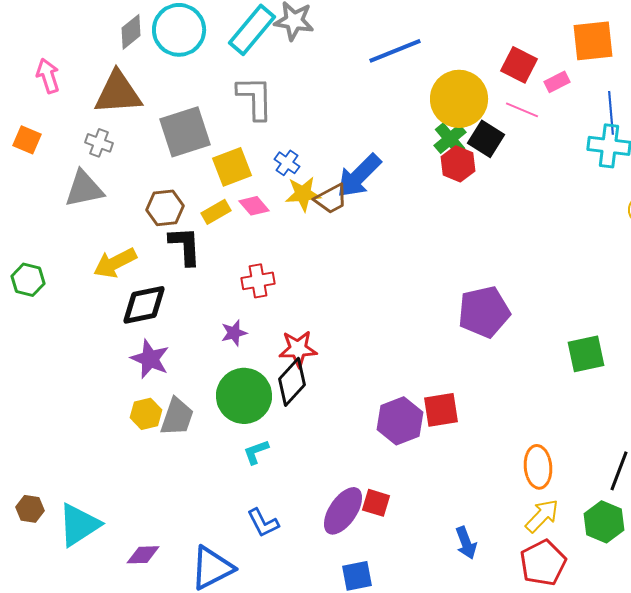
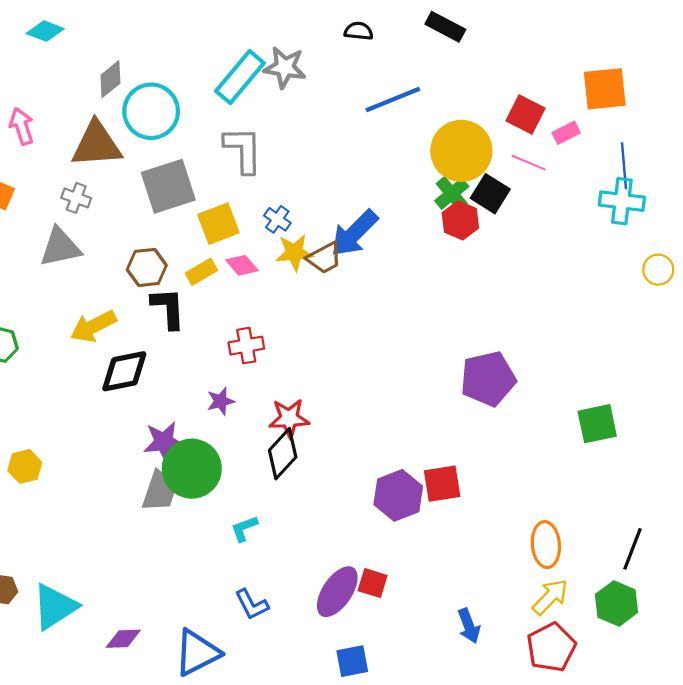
cyan circle: (179, 30) -> (151, 111), moved
purple star: (150, 359) -> (164, 442), moved, turned -30
green circle: (244, 396) -> (192, 469), moved
yellow hexagon: (146, 414) -> (25, 466), moved

